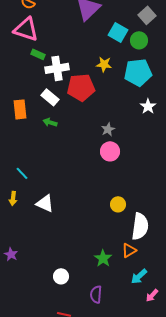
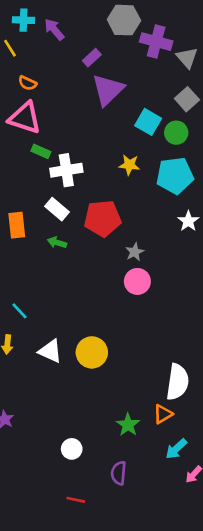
red pentagon: (81, 87) -> (103, 218), moved
yellow circle: (118, 204) -> (92, 352), moved, size x1.5

